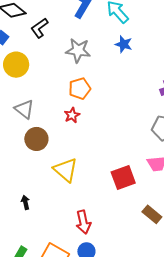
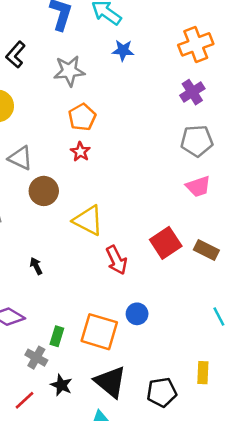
red square: (123, 178) -> (166, 243), moved
black arrow: (25, 202) -> (36, 266), moved
red arrow: (83, 222) -> (116, 260), moved

